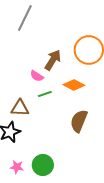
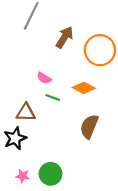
brown arrow: (53, 60) -> (65, 37), moved
green line: (45, 94) -> (53, 97), turned 40

